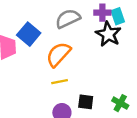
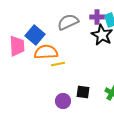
orange semicircle: (58, 54) -> (46, 52), moved, turned 45
yellow line: (60, 82) -> (58, 64), moved

